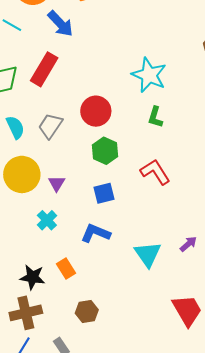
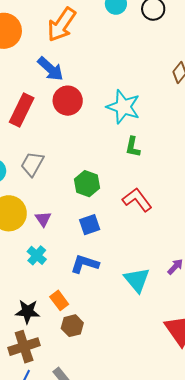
blue arrow: (60, 24) -> (50, 69), moved
red circle: (96, 111) -> (68, 101), moved
brown hexagon: (87, 311) -> (72, 326), moved

